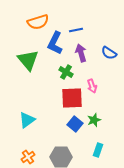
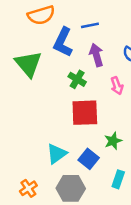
pink arrow: (92, 86) -> (117, 86), moved
cyan triangle: (27, 120) -> (57, 154), moved
blue square: (75, 124) -> (89, 159), moved

